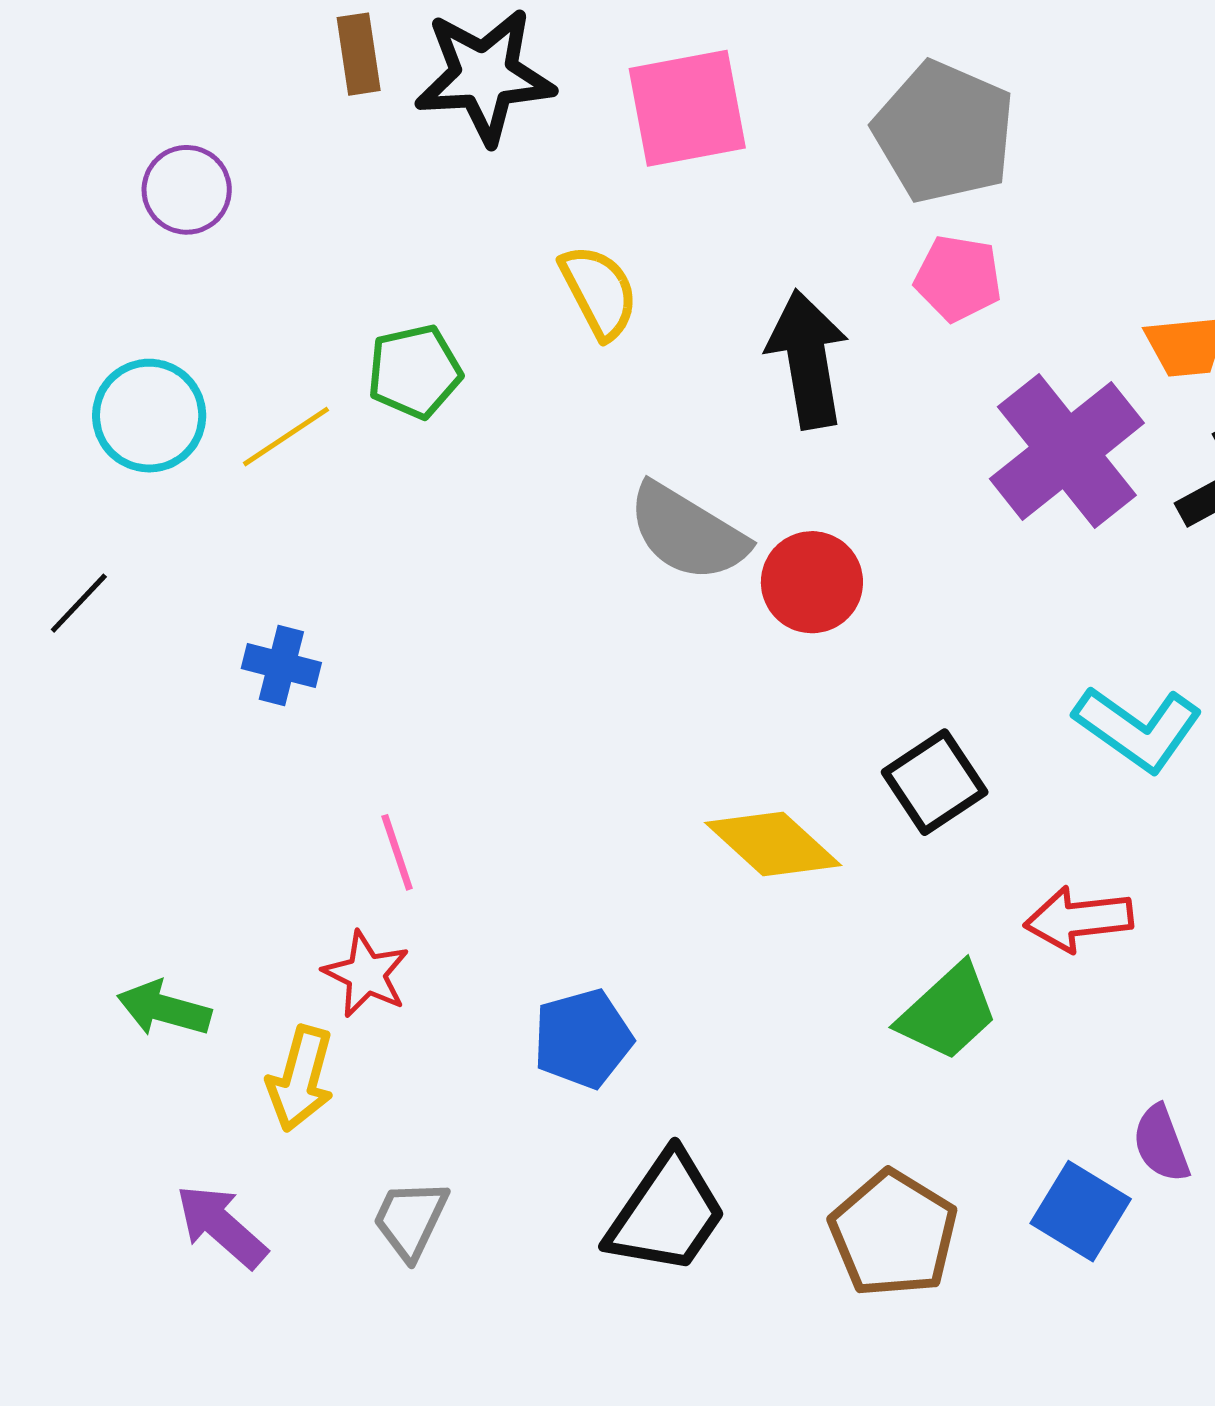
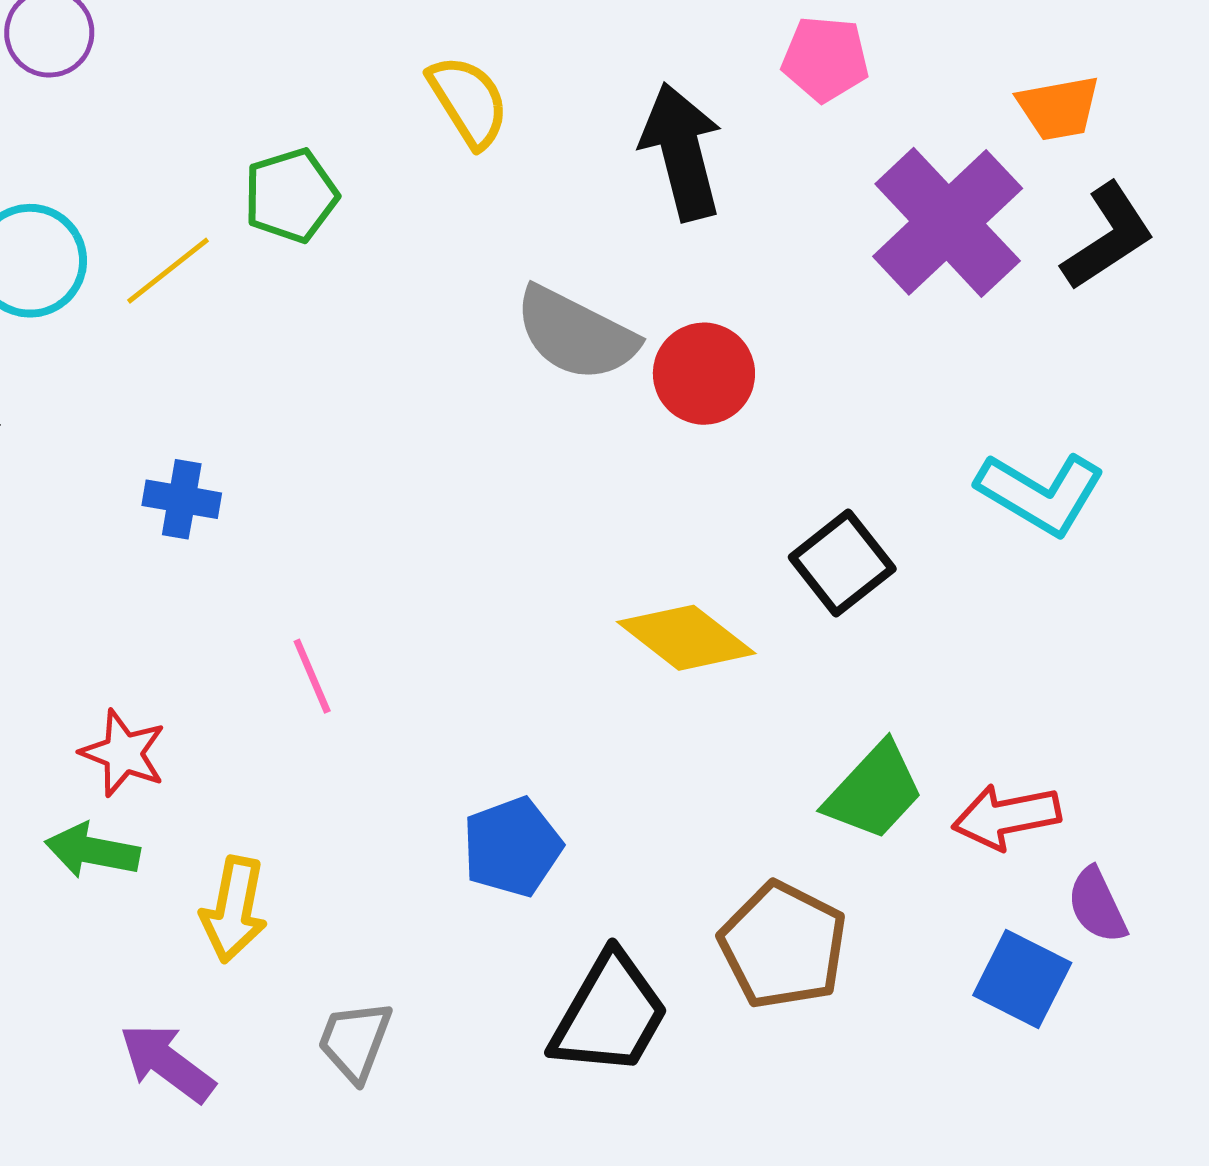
red arrow: (1079, 919) -> (1006, 817), moved
red star: (366, 974) -> (123, 753), moved
brown pentagon: (893, 1234) -> (783, 945), moved

